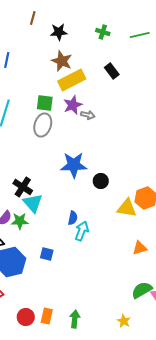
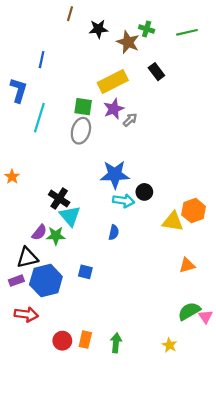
brown star: (62, 61) -> (128, 42), moved
gray arrow: (88, 115) -> (130, 120), turned -56
cyan arrow: (82, 231) -> (124, 201), moved, turned 78

